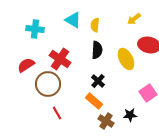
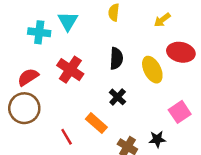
cyan triangle: (73, 20) -> (68, 21), moved, turned 30
yellow semicircle: (95, 25) -> (114, 12), moved
brown circle: (48, 84) -> (24, 108), moved
orange rectangle: (94, 101) -> (96, 123), moved

